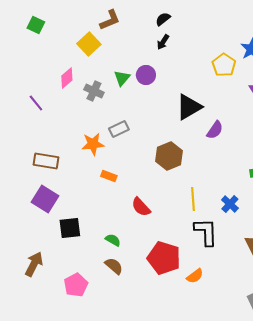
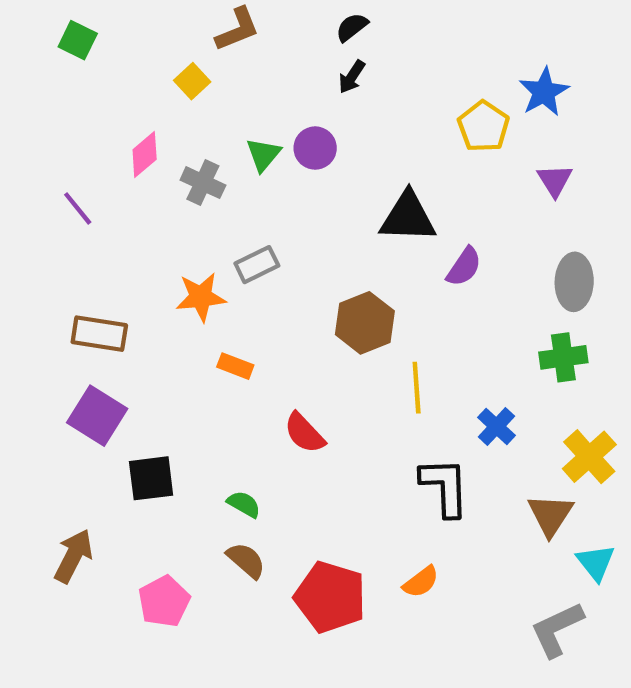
yellow square: (89, 44) -> (192, 81), size x0.7
black triangle: (189, 107) -> (408, 217), turned 32
yellow line: (193, 199) -> (417, 388), moved
red pentagon: (164, 258) -> (330, 597), moved

